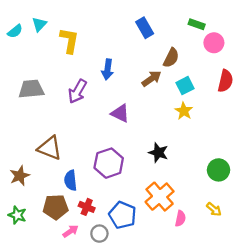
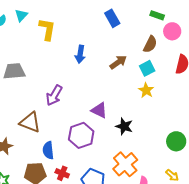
brown semicircle: (171, 58) -> (150, 44), moved
purple arrow: (77, 91) -> (54, 95), moved
purple triangle: (120, 113) -> (99, 110), moved

